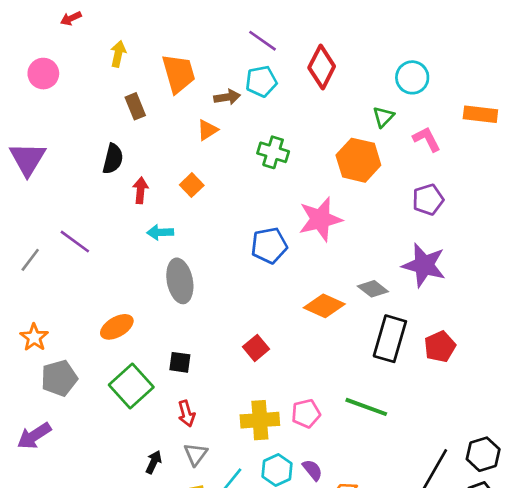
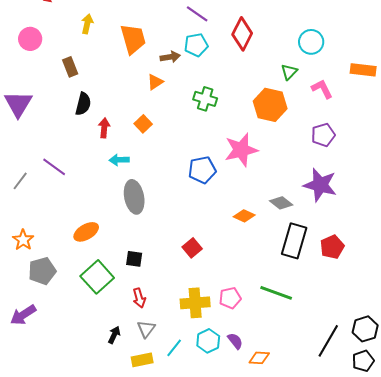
brown rectangle: (135, 106) -> (70, 67), moved
orange diamond: (324, 306) -> (244, 216), size x0.7

